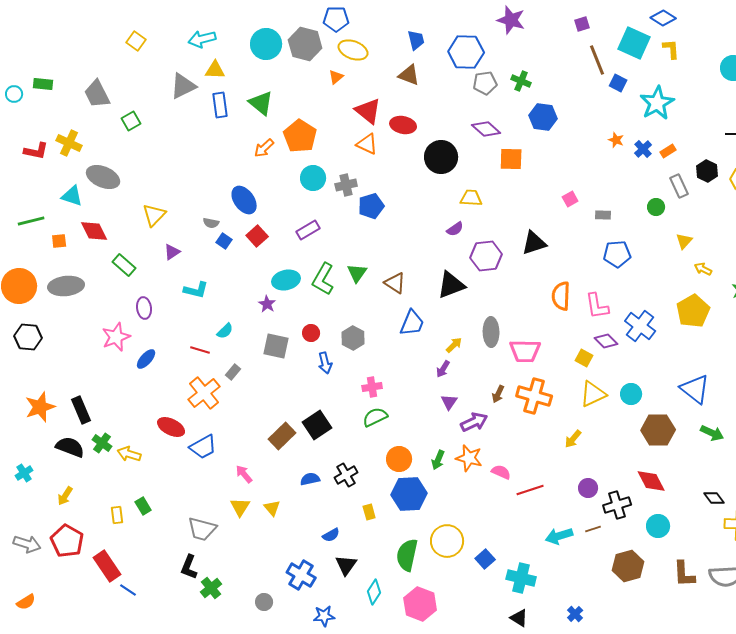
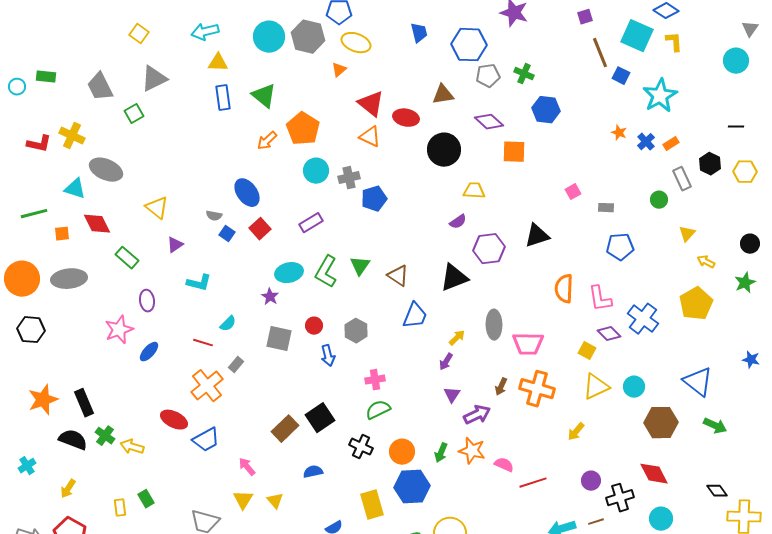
brown triangle: (409, 75) -> (443, 95), moved, turned -30
gray triangle: (183, 86) -> (154, 79), moved
yellow triangle: (154, 215) -> (157, 208), turned -35
black cross: (346, 475) -> (361, 447), moved, turned -35
yellow rectangle: (369, 512) -> (372, 505), size x1.8

